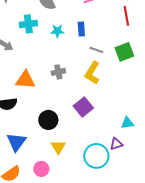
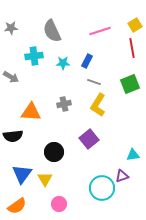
blue rectangle: (81, 29) -> (87, 61), turned 32
gray line: (96, 50) -> (94, 82), moved
yellow triangle: (58, 147) -> (45, 179), moved
pink circle: (41, 169) -> (59, 204), moved

